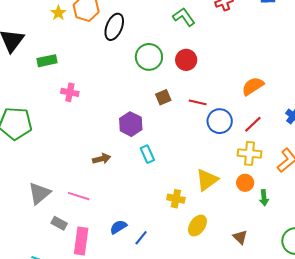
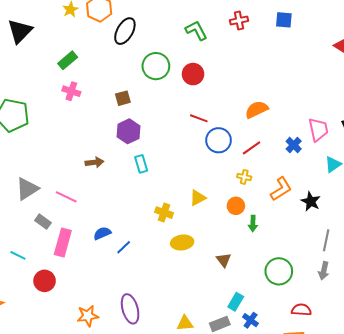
green rectangle: (47, 61) -> (68, 60), moved, turned -36
brown square: (163, 97) -> (123, 98), moved
yellow cross: (249, 153) -> (244, 177), size x0.6
yellow triangle: (207, 180) -> (198, 198), size x0.7
yellow ellipse: (197, 226) -> (182, 242), turned 40

